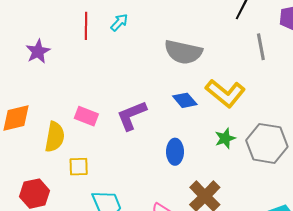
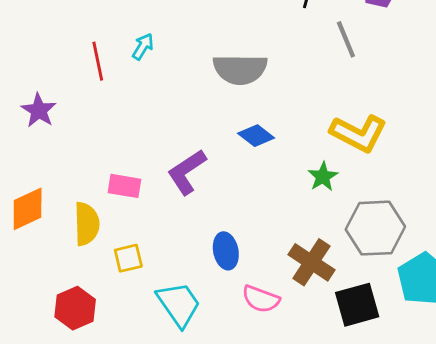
yellow L-shape: (225, 93) -> (358, 133), moved
gray hexagon: (267, 143) -> (375, 228), moved
blue ellipse: (175, 152) -> (226, 251), moved

